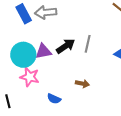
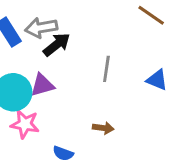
black arrow: (66, 46) -> (57, 45), moved

